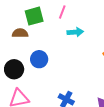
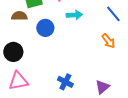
blue circle: (39, 59) -> (45, 28), moved

